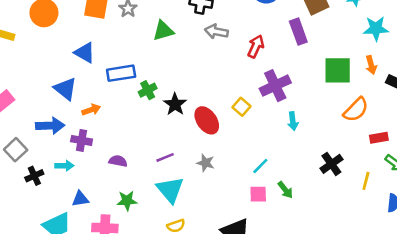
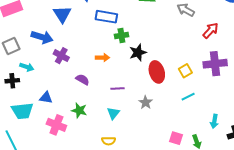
orange arrow: (91, 110) -> (102, 58), moved
cyan arrow: (293, 121) -> (214, 121), moved
cyan arrow: (64, 166) -> (27, 67), moved
cyan line: (260, 166) -> (188, 97), moved
black cross: (34, 176) -> (12, 81), moved
cyan triangle: (170, 190) -> (113, 113), size x0.6

